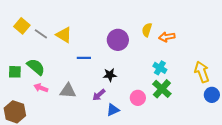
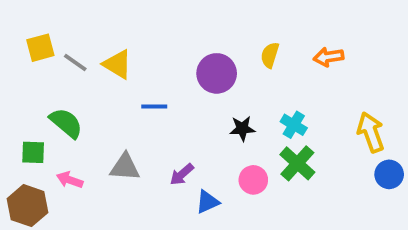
yellow square: (22, 26) -> (40, 48), turned 35
orange arrow: (167, 37) -> (329, 57), moved
green square: (15, 72) -> (33, 152), moved
black star: (110, 75) -> (242, 128), moved
pink arrow: (41, 88) -> (70, 180), moved

